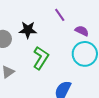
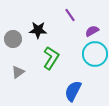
purple semicircle: (82, 31) -> (92, 31), turned -56

